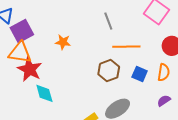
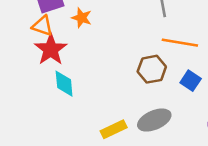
orange star: (63, 42) -> (82, 18), moved
orange triangle: (20, 53) -> (42, 26), size x0.7

